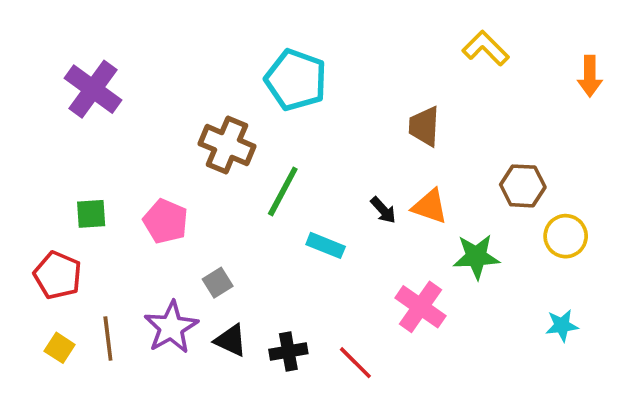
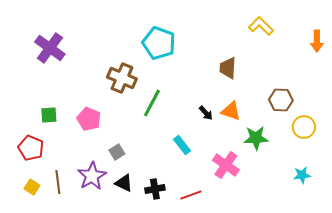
cyan rectangle: (326, 245) -> (182, 145), moved, turned 30
red line: (355, 363) -> (191, 195), turned -65

